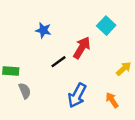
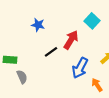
blue arrow: (77, 95) -> (80, 68), moved

